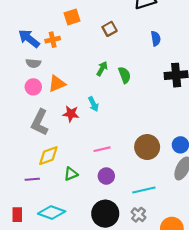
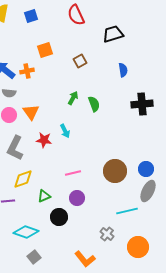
orange triangle: (57, 84) -> (31, 112), turned -42
cyan line: (144, 190) -> (127, 211), moved
black circle: (105, 214) -> (59, 217), moved, size x0.7

